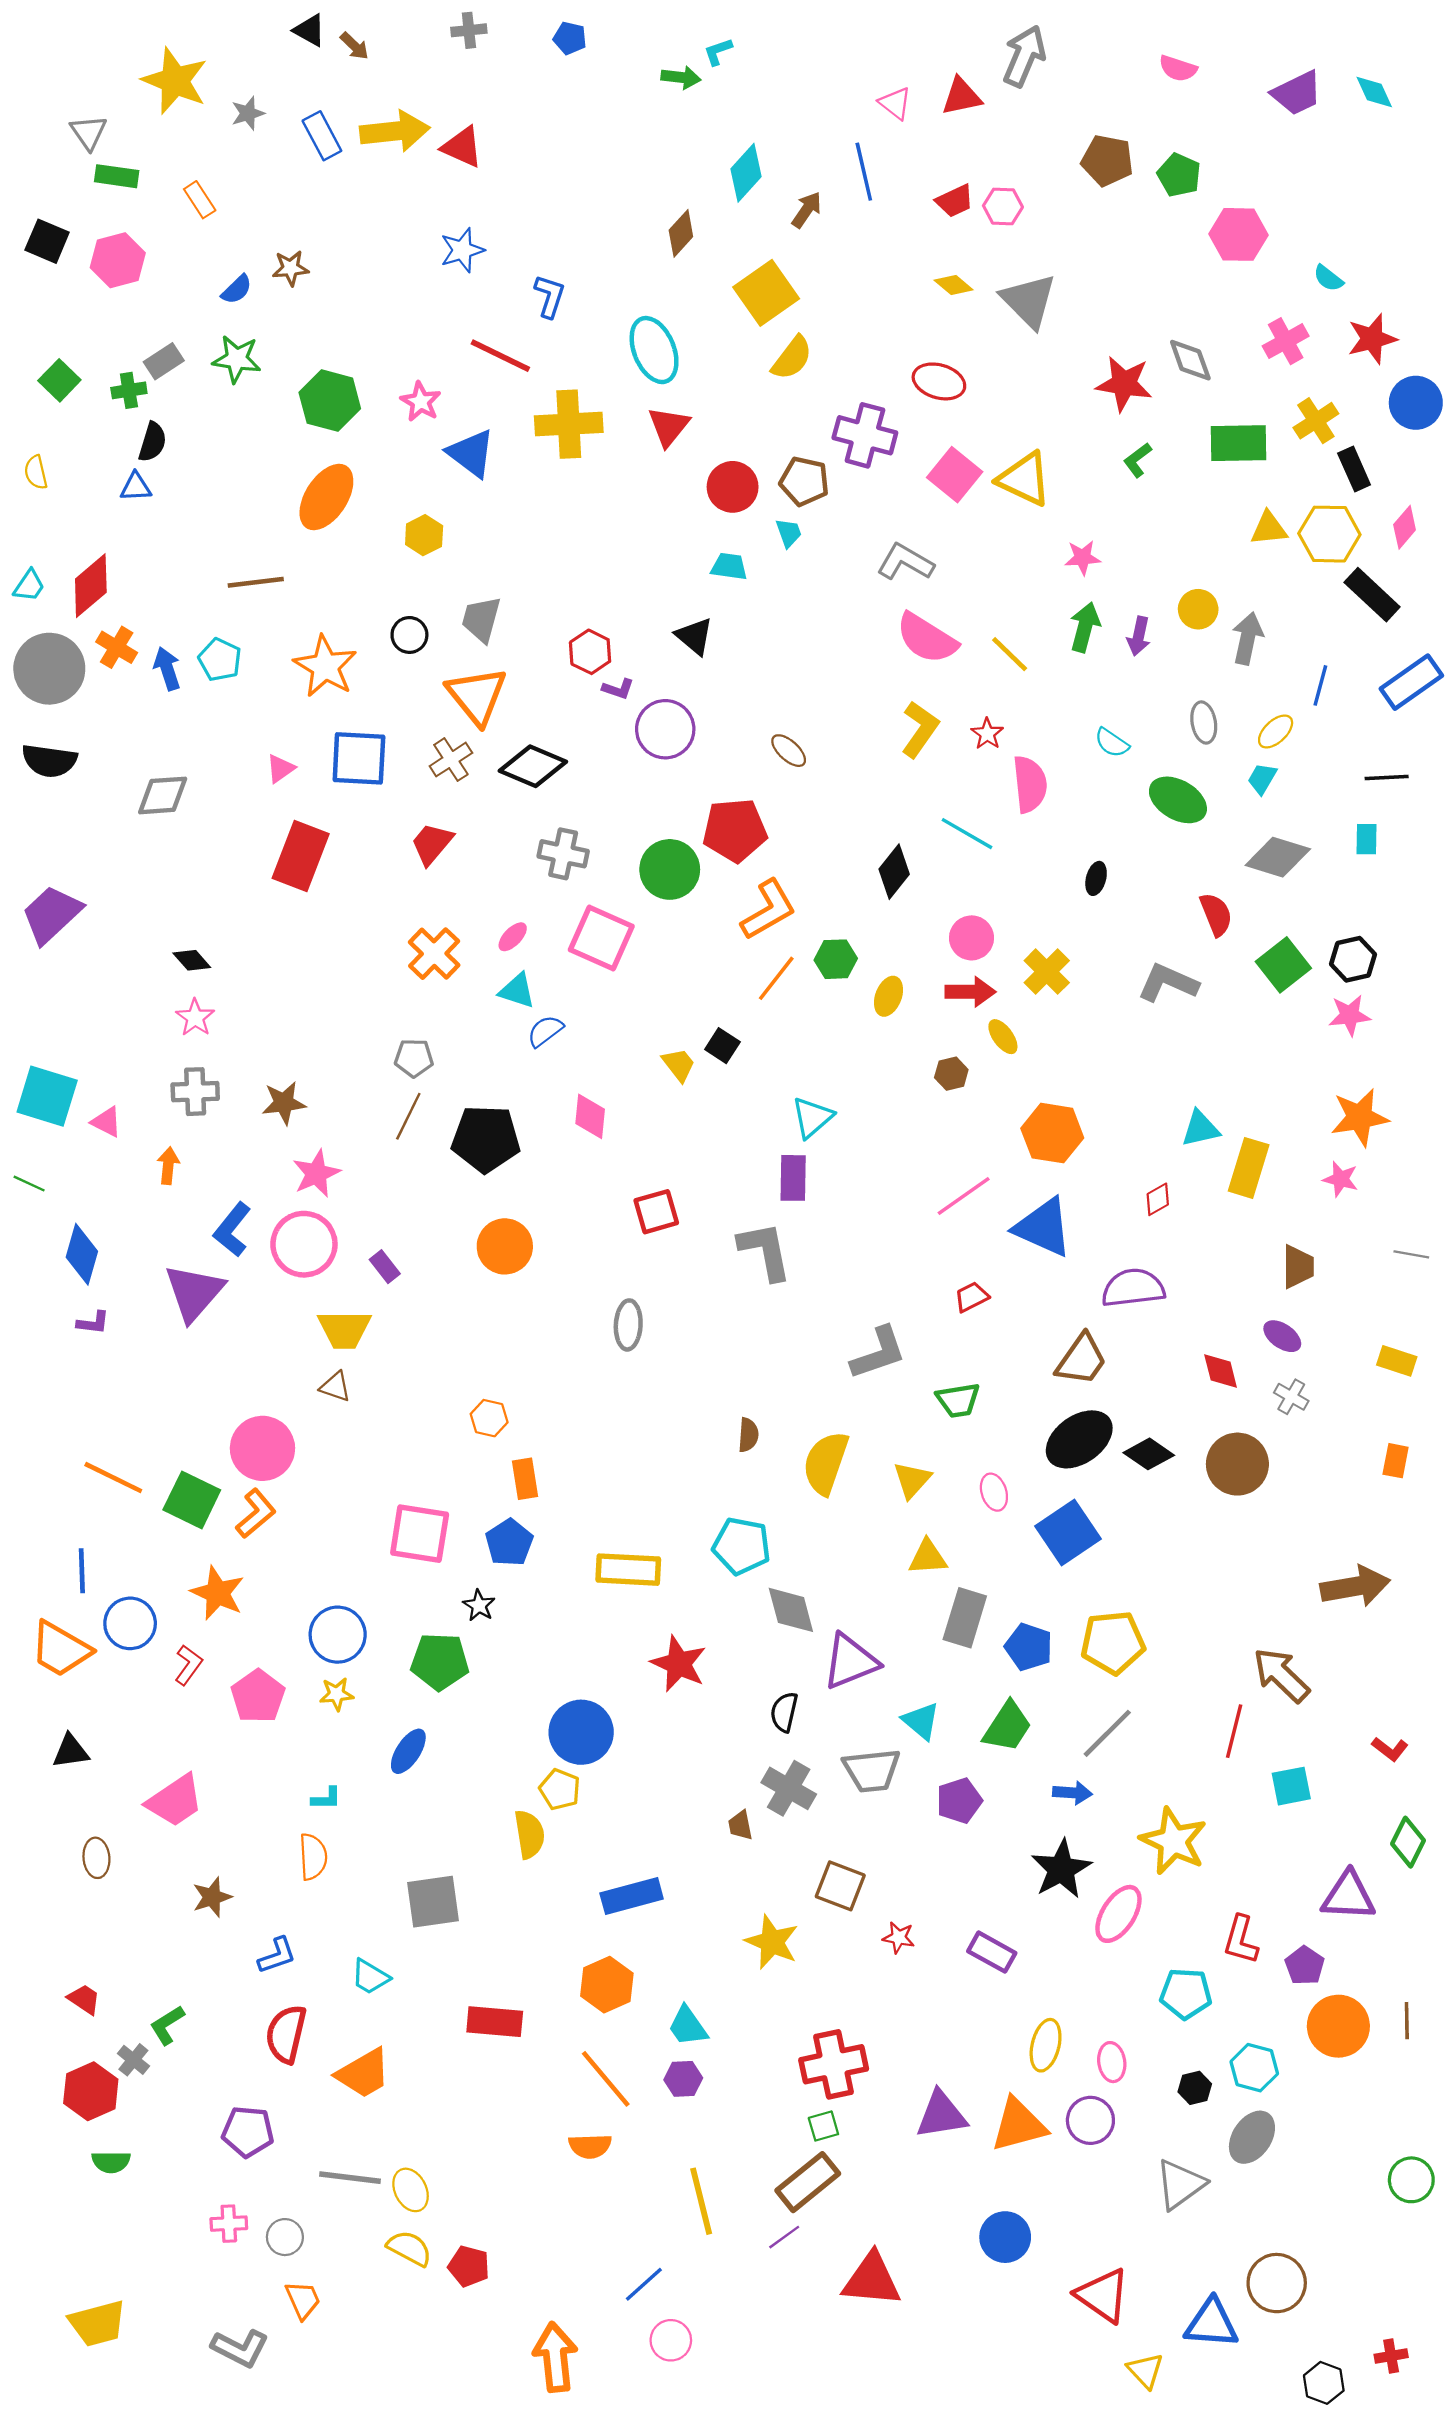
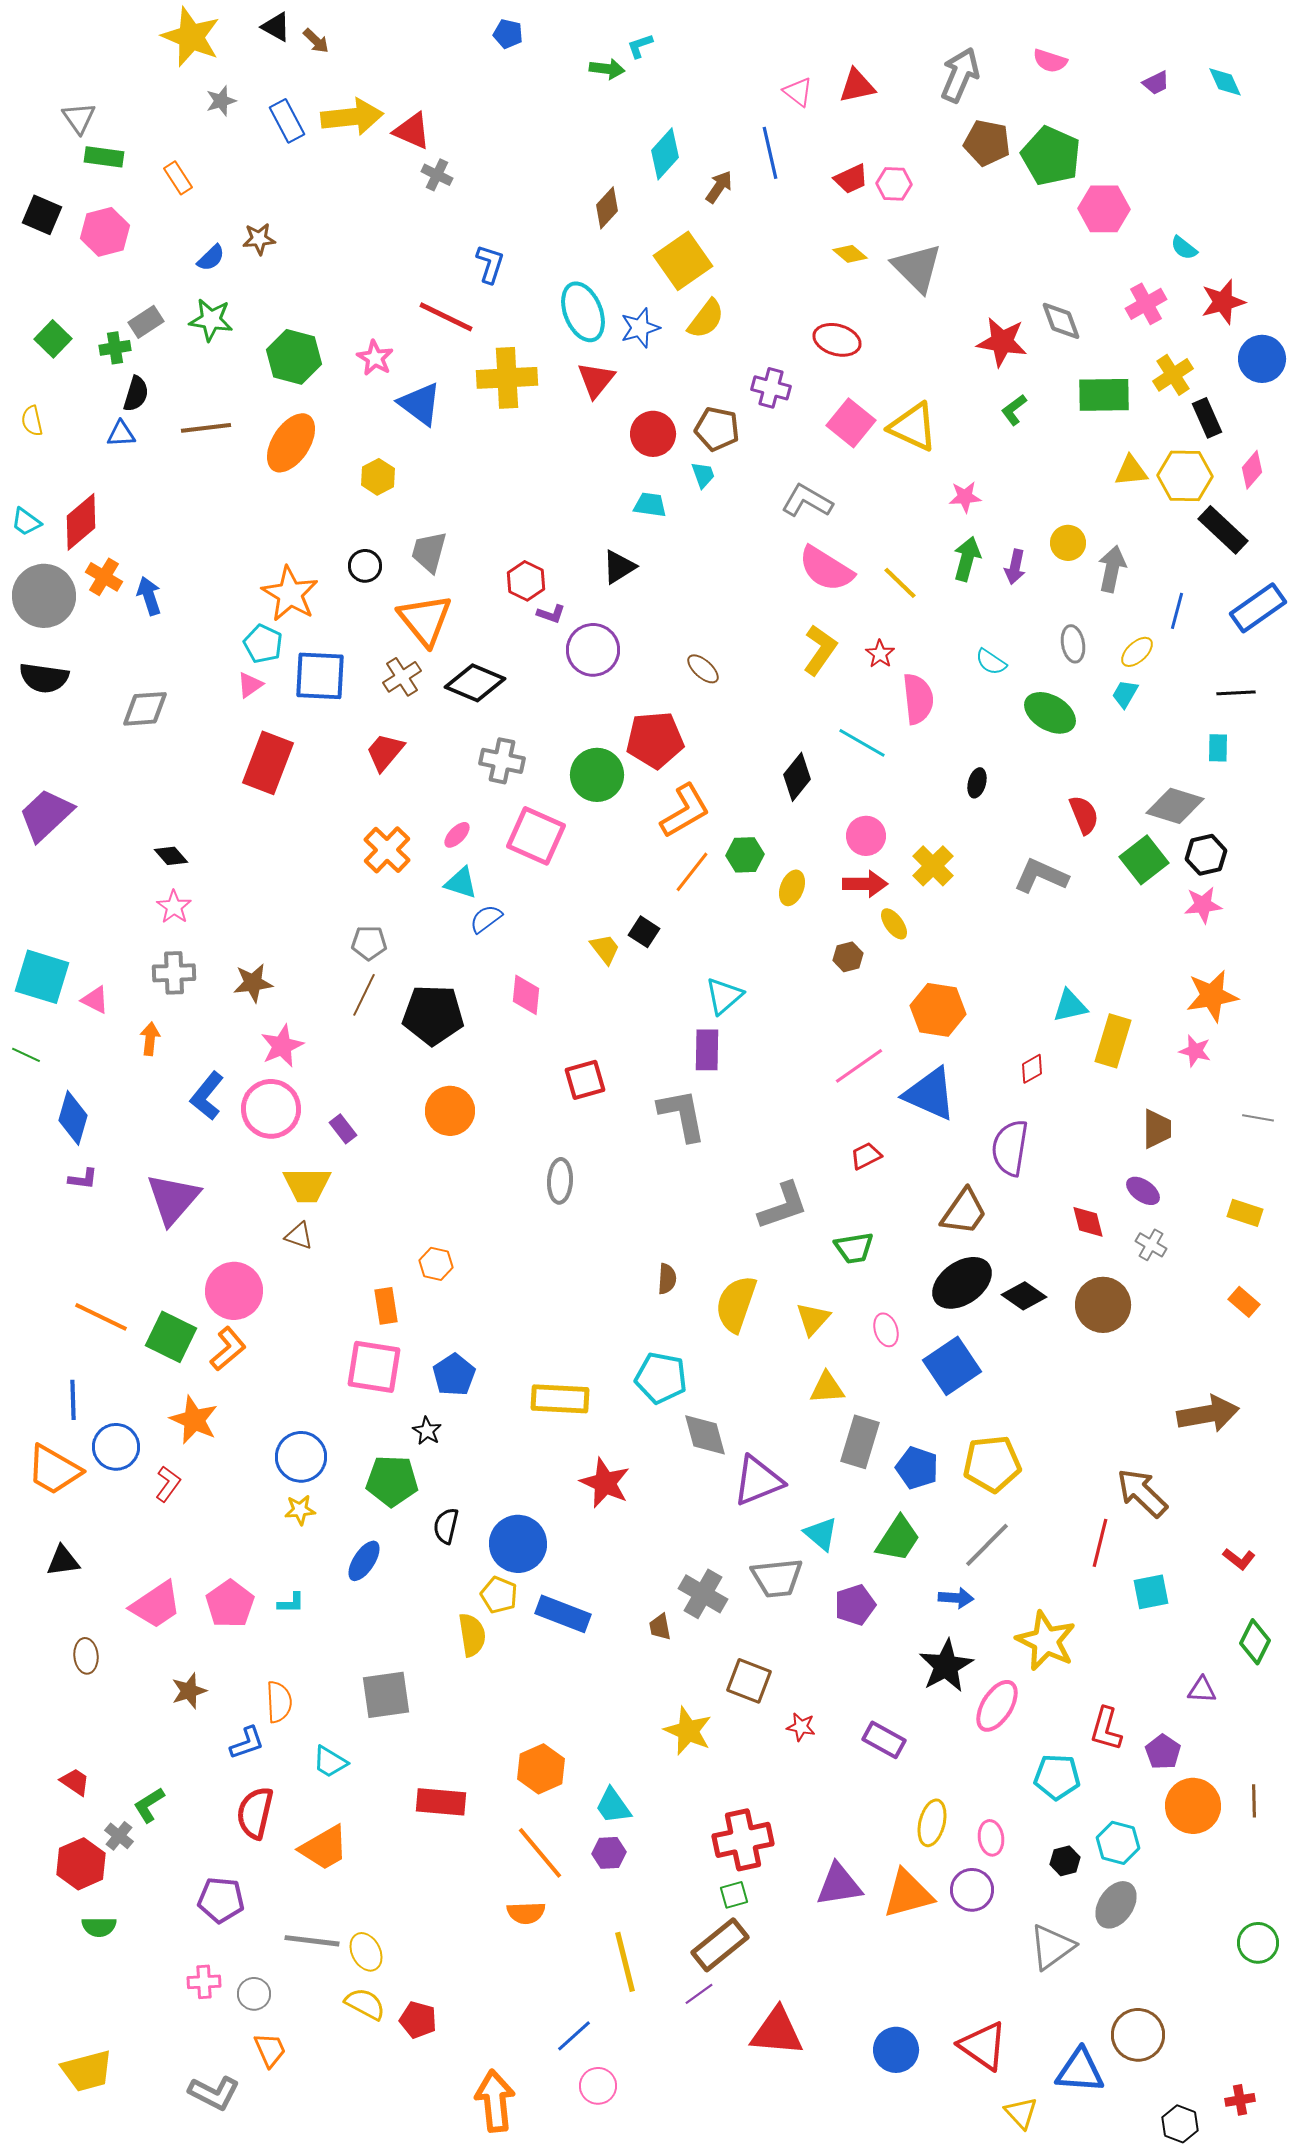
gray cross: (469, 30) -> (437, 175), moved, turned 32
gray arrow: (1024, 56) -> (960, 75), moved
yellow star: (175, 81) -> (191, 37), moved
purple trapezoid: (1297, 93) -> (1156, 83), size x0.6
green pentagon: (1179, 175) -> (1051, 156), size x1.5
blue star: (462, 250) -> (640, 328), moved
purple cross: (865, 435) -> (771, 388), size x0.7
brown line: (256, 582) -> (206, 428), moved
cyan trapezoid: (29, 586) -> (26, 522), turned 92
black triangle: (694, 636) -> (619, 567), turned 48
cyan pentagon: (220, 660) -> (263, 644), moved
gray diamond: (1278, 857) -> (1175, 806), moved
purple semicircle: (1133, 1288) -> (1010, 1148), turned -74
purple triangle: (194, 1292) -> (173, 1199), moved
orange rectangle: (1396, 1461) -> (1244, 1302), turned -60
orange rectangle: (525, 1479) -> (386, 1306), moved
pink pentagon: (258, 1696) -> (230, 1604), moved
black semicircle: (784, 1712) -> (446, 1526), moved
orange semicircle: (313, 1857) -> (279, 1702), moved
blue rectangle: (632, 1896) -> (563, 1614), moved, turned 36
purple triangle: (1348, 1896) -> (1202, 1690), size x0.6
blue circle: (1005, 2237) -> (896, 2050), moved

